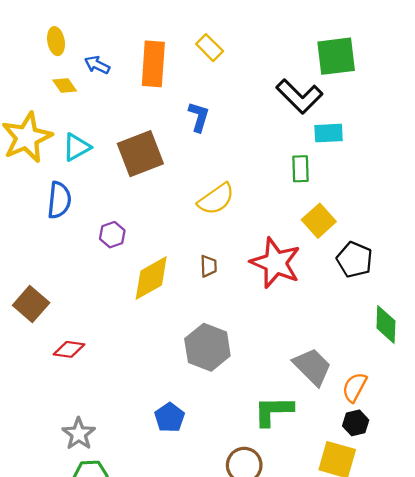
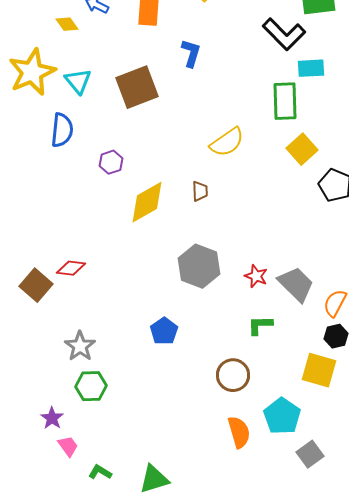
cyan triangle: (77, 147) -> (78, 81), turned -40
green rectangle: (300, 169) -> (285, 101), size x1.5
yellow semicircle: (216, 199) -> (227, 142), moved
red star: (276, 263) -> (256, 276), moved, size x0.5
brown square: (31, 304) -> (36, 285), moved
green L-shape: (273, 411) -> (260, 325), size x0.7

